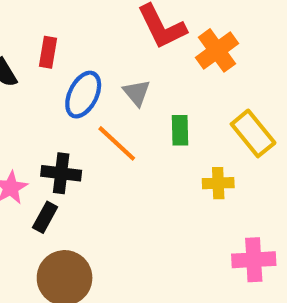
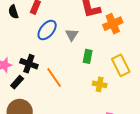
orange line: (117, 143) -> (54, 78), moved

